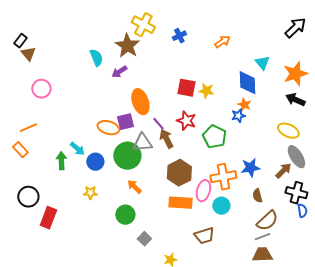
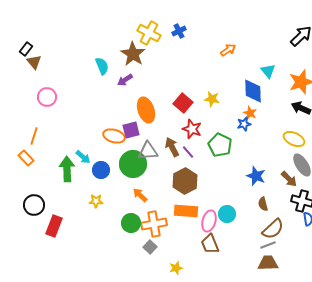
blue cross: (179, 36) -> (179, 31), moved
red square: (186, 88) -> (183, 103), moved, turned 30
purple line: (158, 124) -> (188, 152), moved
orange line: (28, 128) -> (34, 136), turned -48
green arrow: (61, 161) -> (67, 169), size x1.4
blue star: (250, 168) -> (256, 176), turned 30
brown arrow: (283, 171) -> (289, 179), turned 90
orange cross: (223, 177) -> (154, 224), moved
pink ellipse: (203, 191) -> (209, 221), moved
brown trapezoid: (204, 236) -> (210, 244), turned 85

